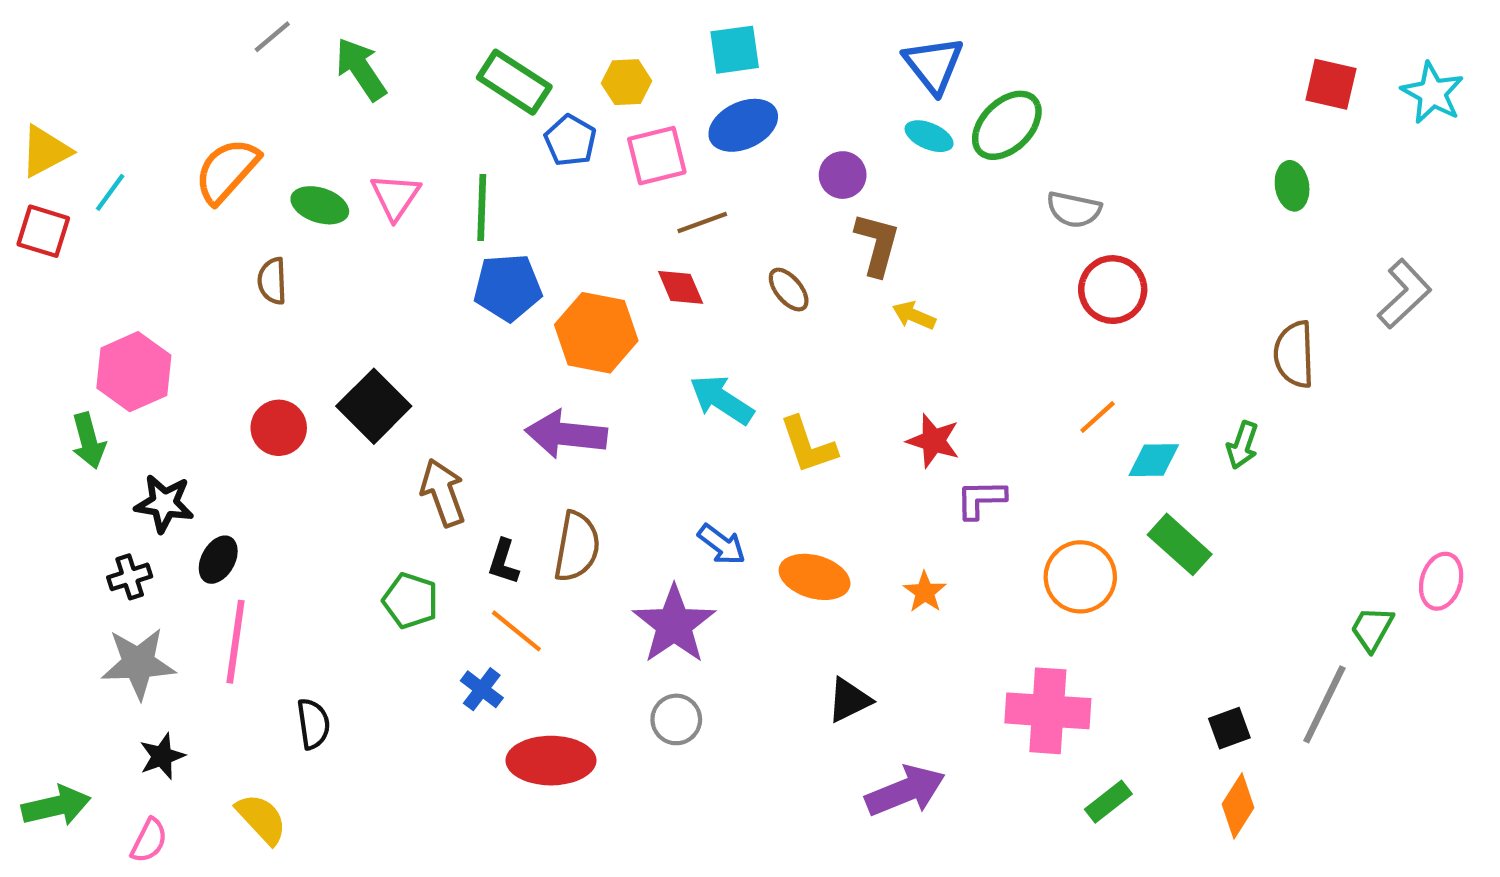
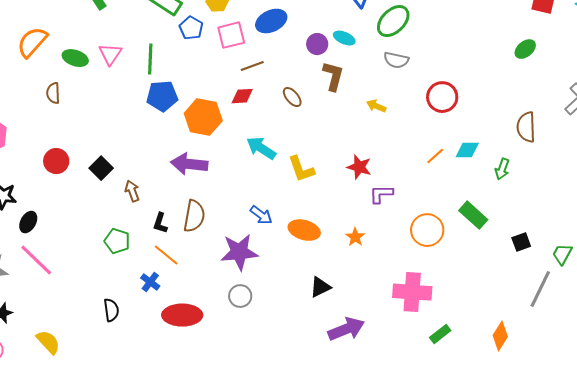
cyan ellipse: (929, 136) -> (344, 38), moved
green ellipse: (1292, 186) -> (525, 49), turned 60
gray semicircle: (1074, 210) -> (396, 60), moved
red diamond: (681, 287) -> (242, 96), turned -70
yellow arrow: (914, 315) -> (376, 106), moved
black square: (374, 406) -> (101, 168), moved, size x0.7
cyan diamond: (1154, 460) -> (467, 150), moved
brown arrow: (443, 493) -> (132, 191), size x0.7
purple star: (674, 624) -> (239, 252), turned 30
pink line: (235, 642) -> (36, 260), turned -54
black semicircle: (313, 724) -> (111, 310), moved
black square: (1229, 728) -> (521, 242), moved

